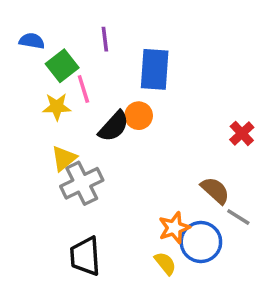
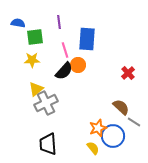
green square: (62, 66) -> (35, 37), turned 30
pink line: (83, 89) -> (65, 50), moved
red cross: (242, 133) -> (128, 73), moved

